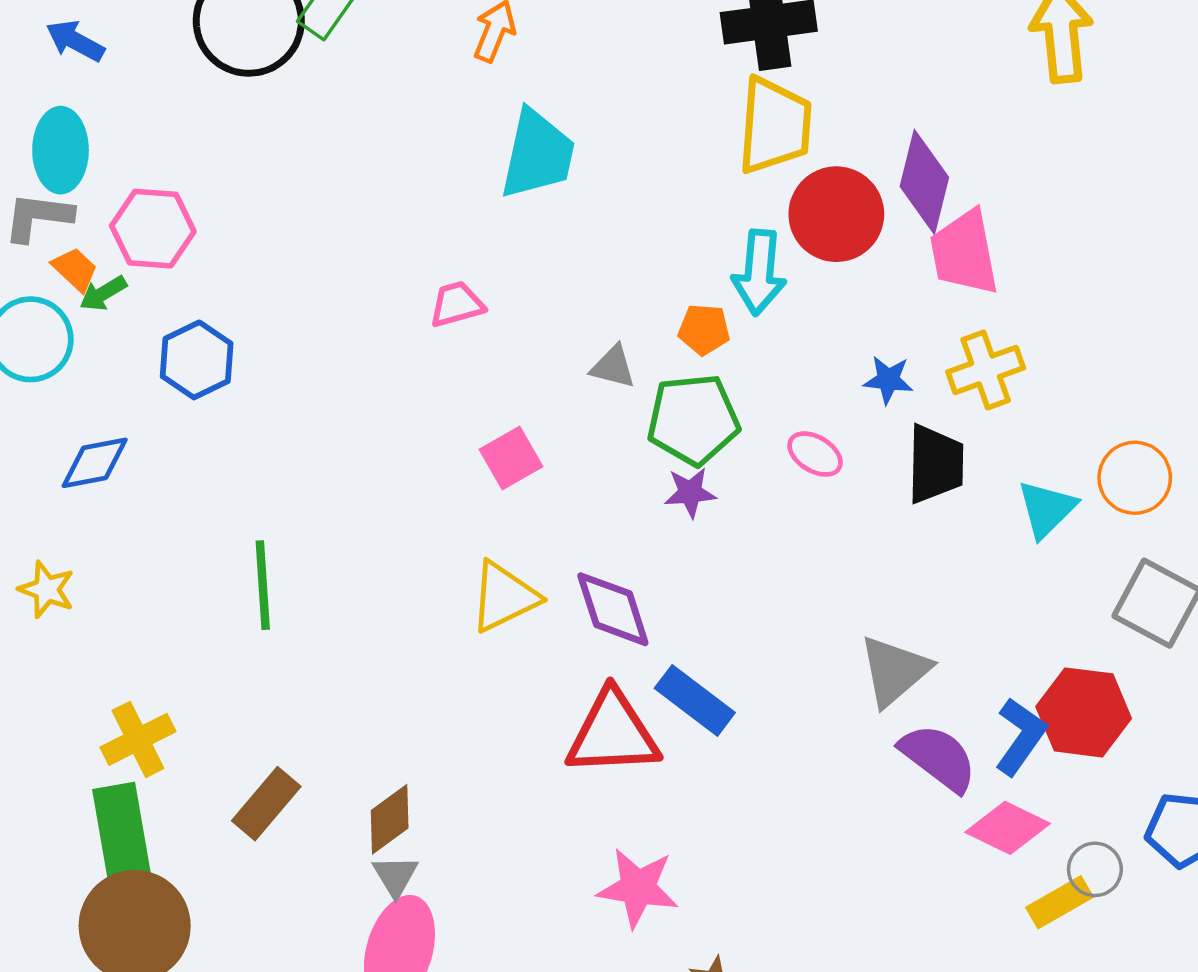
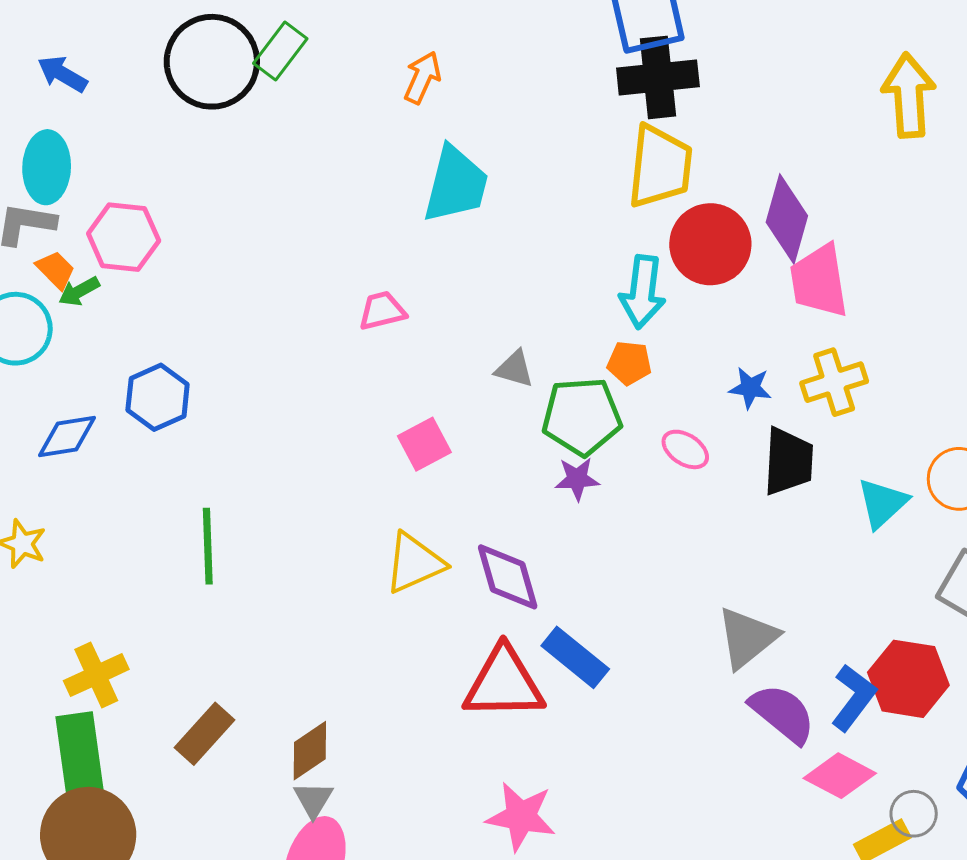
orange pentagon: (704, 329) -> (629, 363), moved
blue hexagon: (197, 360) -> (158, 397), moved

